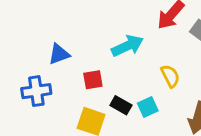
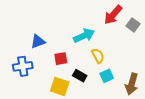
yellow semicircle: (170, 76) -> (98, 56), moved
cyan square: (148, 107) -> (107, 76), moved

